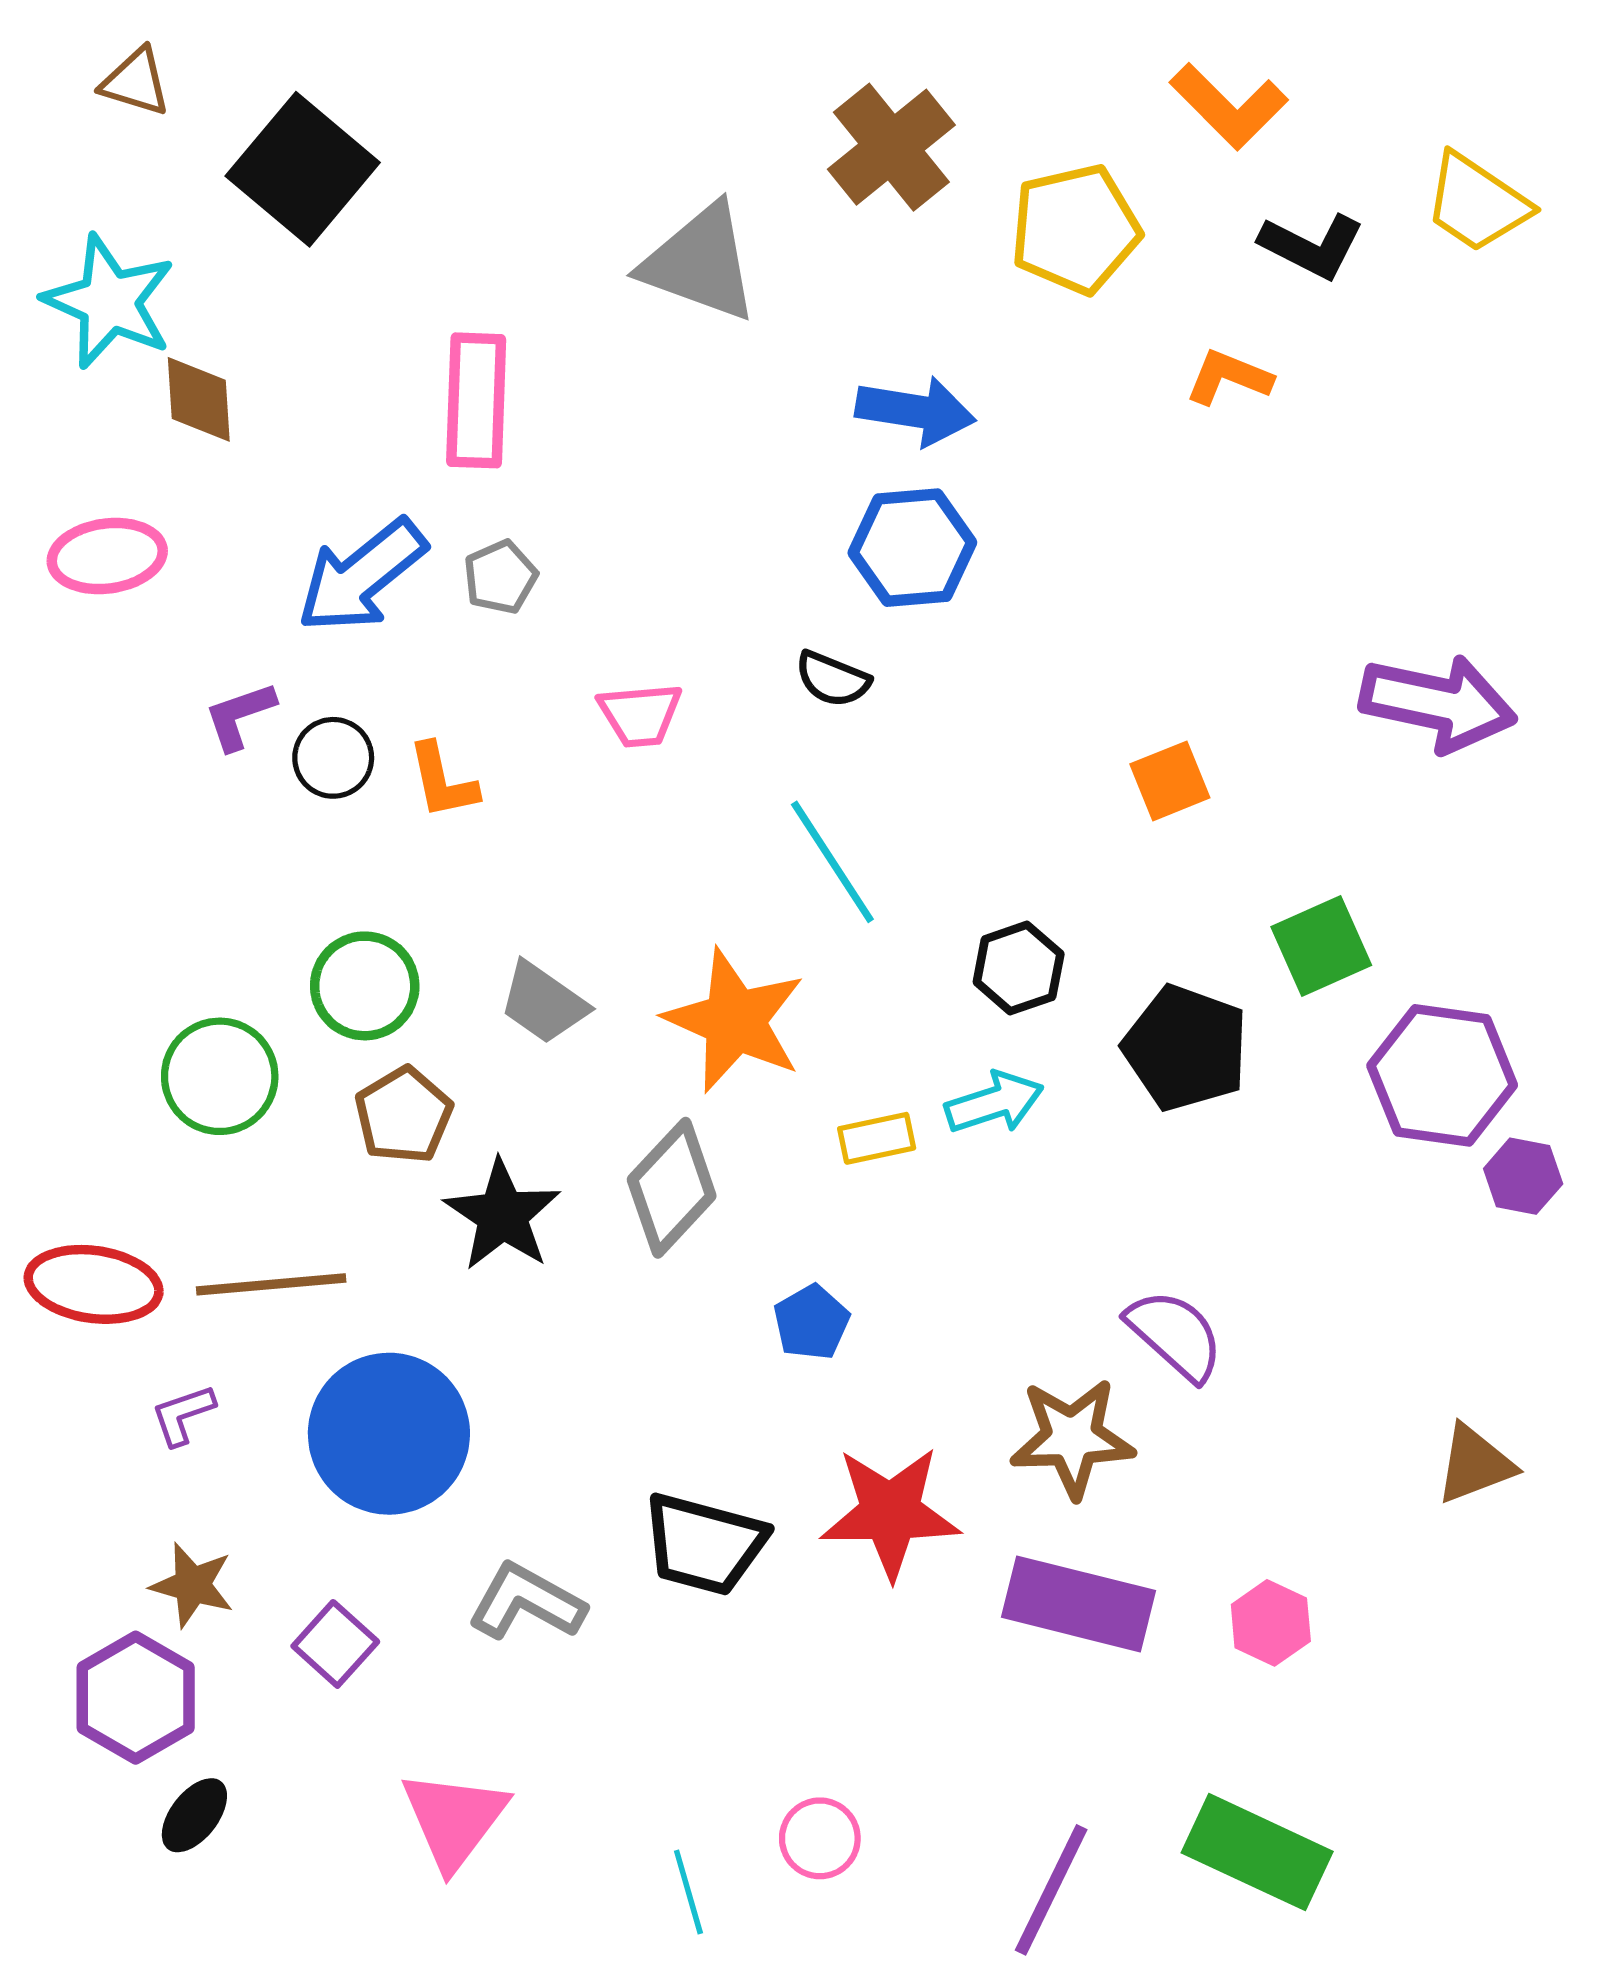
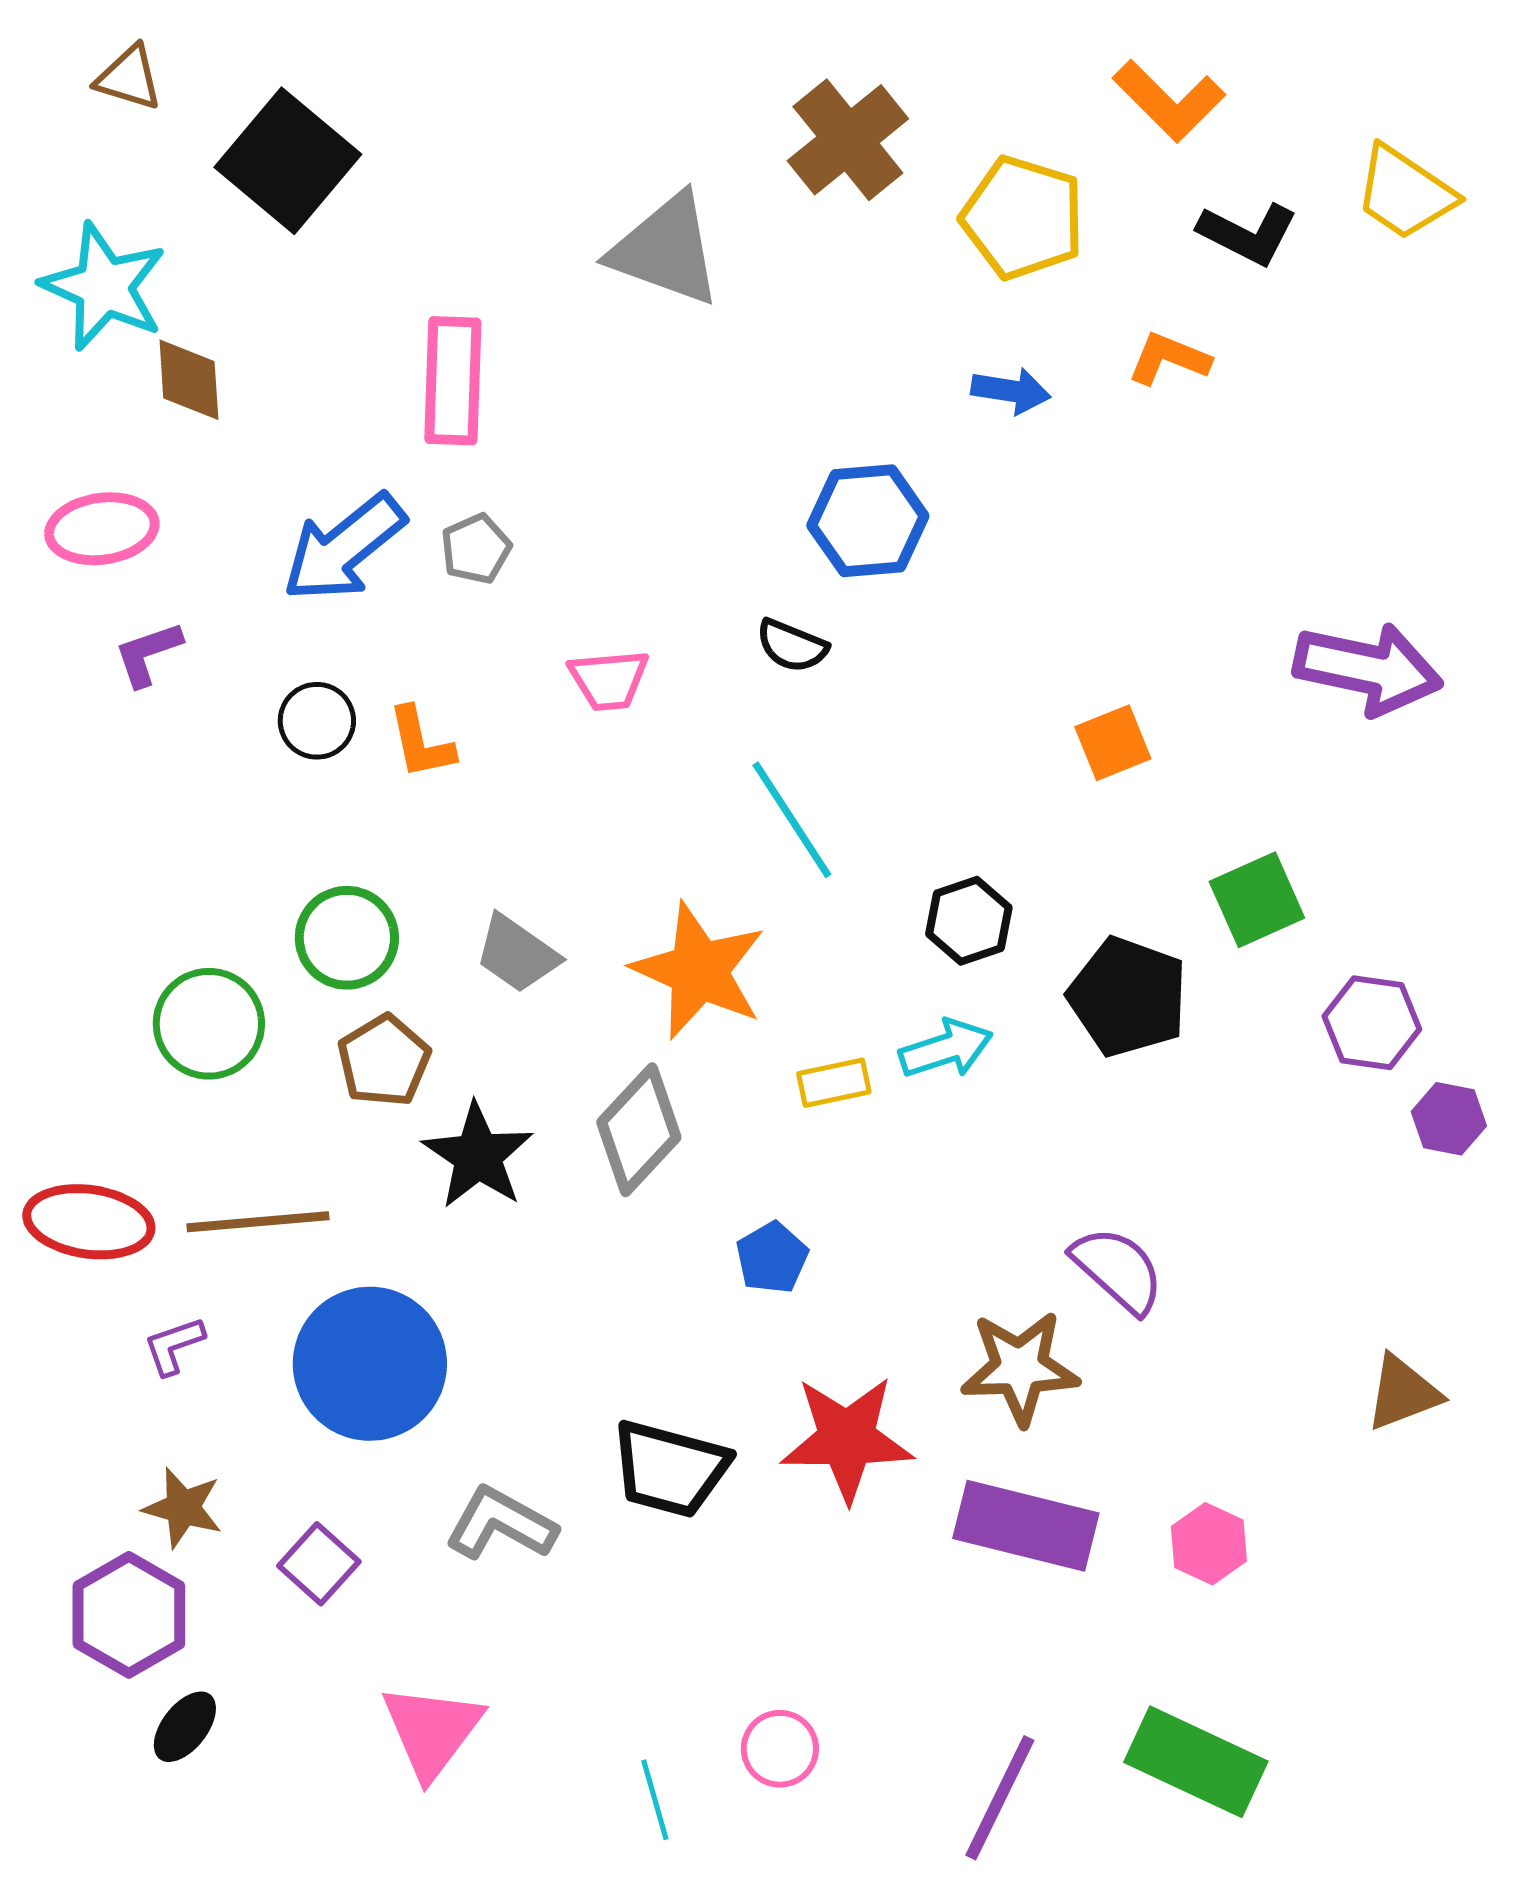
yellow pentagon: (1075, 229) -> (1023, 218), turned 30
blue arrow: (916, 411) -> (1011, 391), moved, size x0.7
purple L-shape: (240, 716) -> (148, 654), moved
purple hexagon: (1442, 1075) -> (1372, 1023), size x0.7

